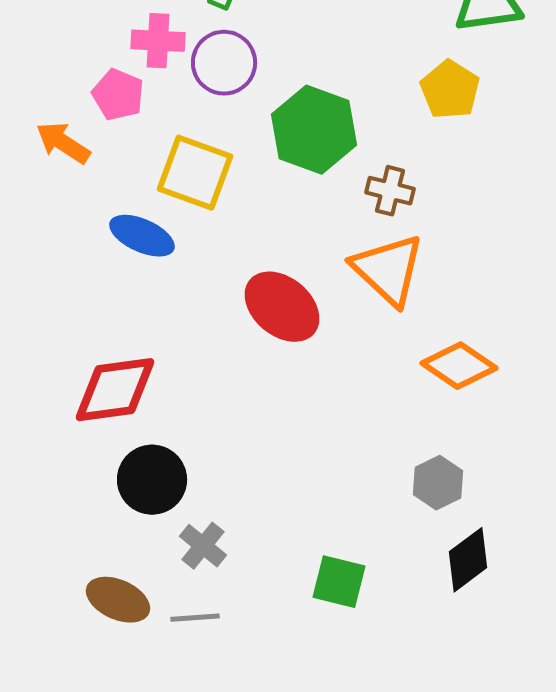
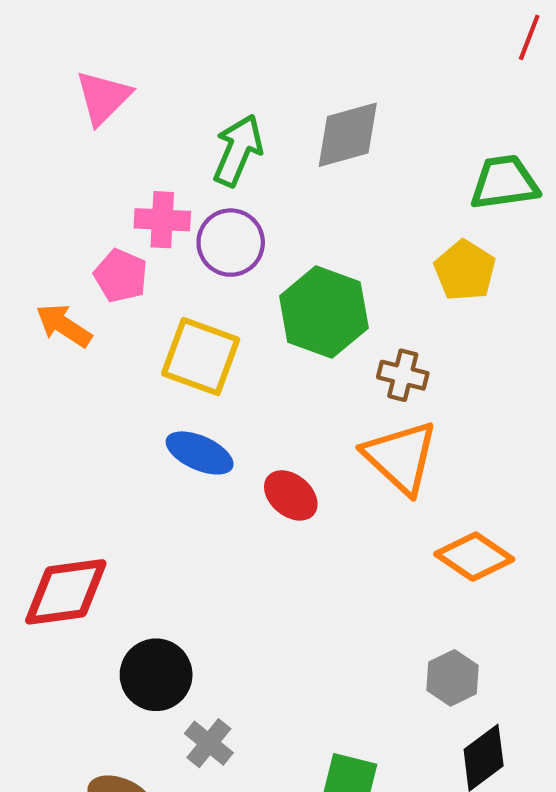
blue ellipse: (142, 236) -> (200, 453), moved
red ellipse: (282, 307) -> (291, 495), size x0.7
red diamond: (115, 390) -> (66, 592), moved

